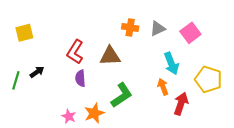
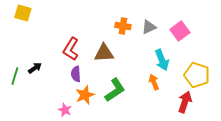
yellow square: (24, 33) -> (23, 13), moved, turned 30
red arrow: (181, 104) -> (185, 102), moved
orange star: (94, 113) -> (85, 95), moved

